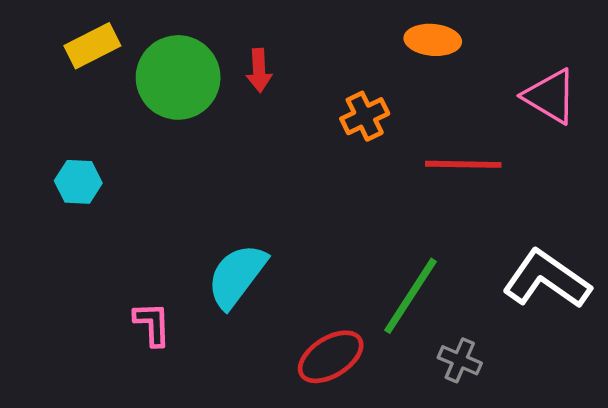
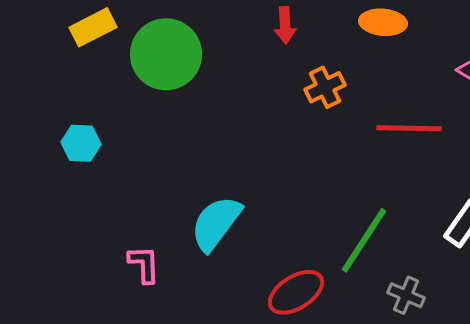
red arrow: (259, 70) -> (285, 25), moved

